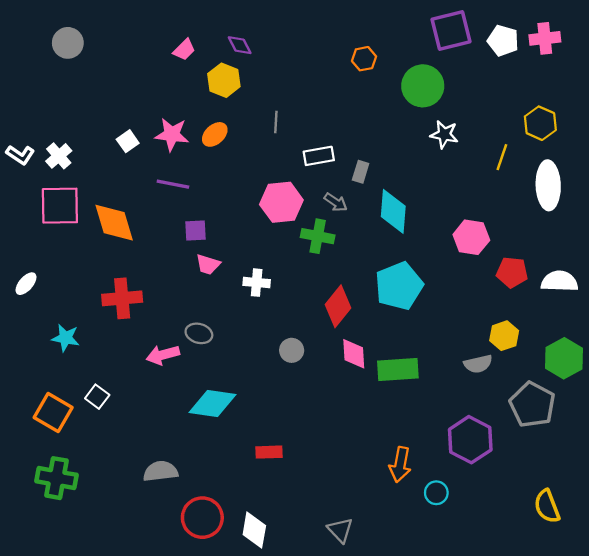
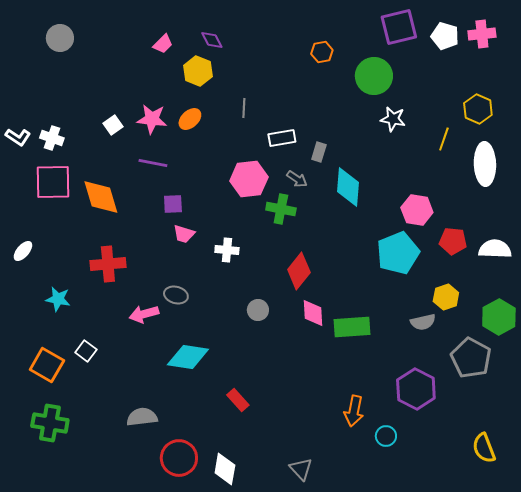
white cross: (59, 156) -> (52, 138), turned -30
cyan pentagon: (399, 286) -> (398, 253), moved
red rectangle: (269, 452) -> (238, 400), turned 50

